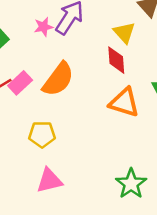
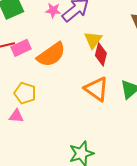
yellow triangle: (124, 33) -> (93, 40), moved
pink triangle: (49, 181) -> (16, 116), moved, size x0.7

